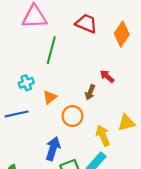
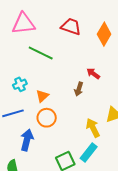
green line: (51, 50) -> (41, 53), turned -75
orange circle: (72, 116) -> (47, 118), moved
blue arrow: (53, 149) -> (27, 140), moved

